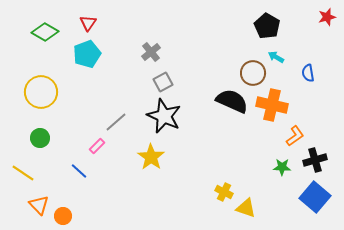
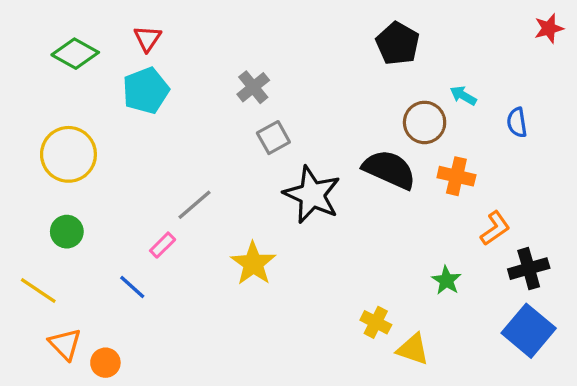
black pentagon: (267, 26) -> (398, 44), moved
orange cross: (272, 105) -> (456, 176), size x0.7
black star: (164, 116) -> (312, 195), moved
green star: (282, 167) -> (446, 280), moved, turned 30

